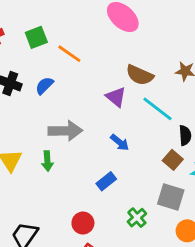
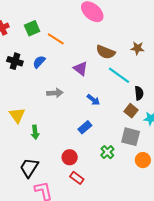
purple triangle: (116, 97) -> (81, 68), moved
gray arrow: (65, 131) -> (55, 93), size x0.7
green arrow: (47, 161) -> (35, 132), moved

